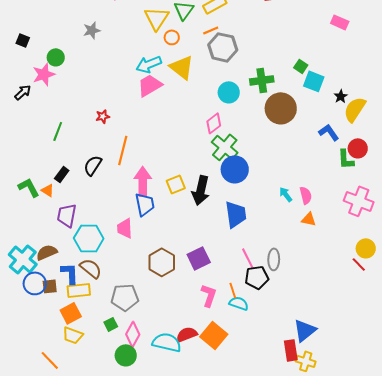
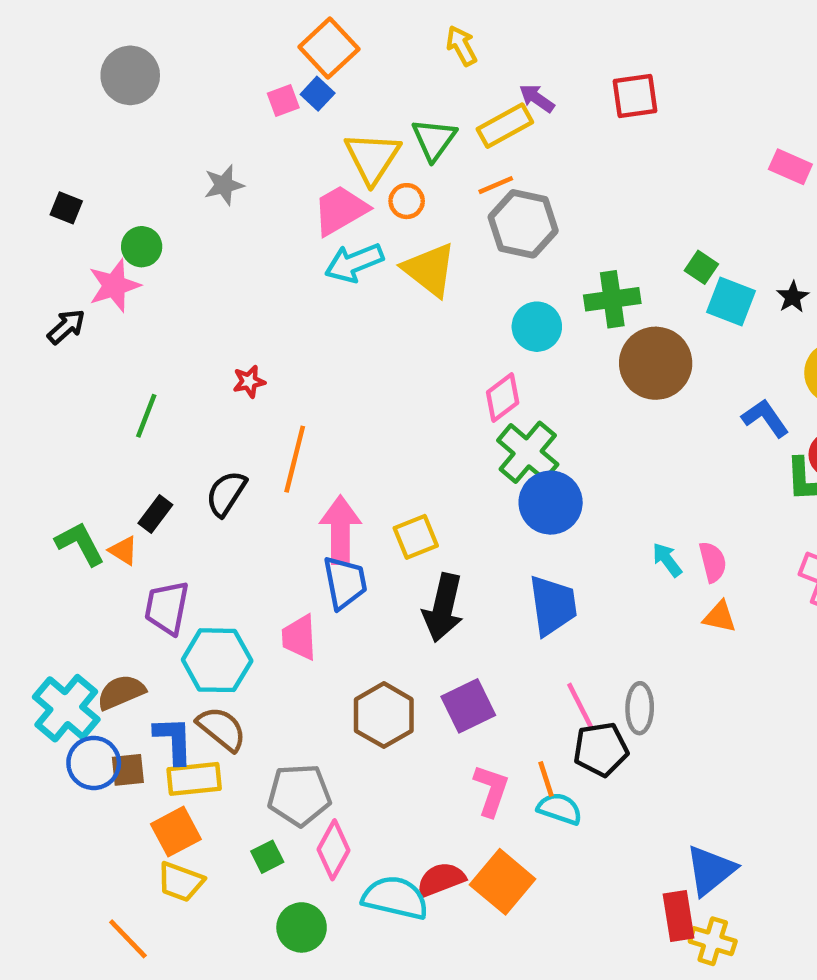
pink trapezoid: (150, 85) -> (340, 210), moved
black star: (341, 96) -> (793, 297), moved
black arrow: (201, 190) -> (443, 608), moved
pink diamond: (133, 334) -> (334, 850), moved

